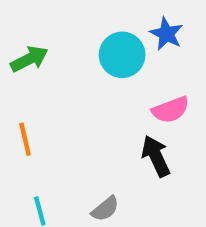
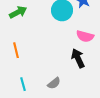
pink semicircle: (171, 110) -> (85, 36), turned 36

